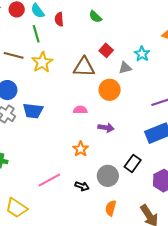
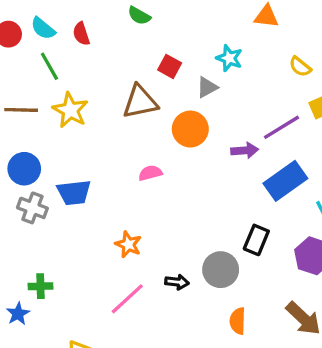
purple arrow: (106, 128) -> (245, 150), moved
orange star: (81, 149) -> (128, 244), moved
black arrow: (82, 186) -> (177, 282), moved

